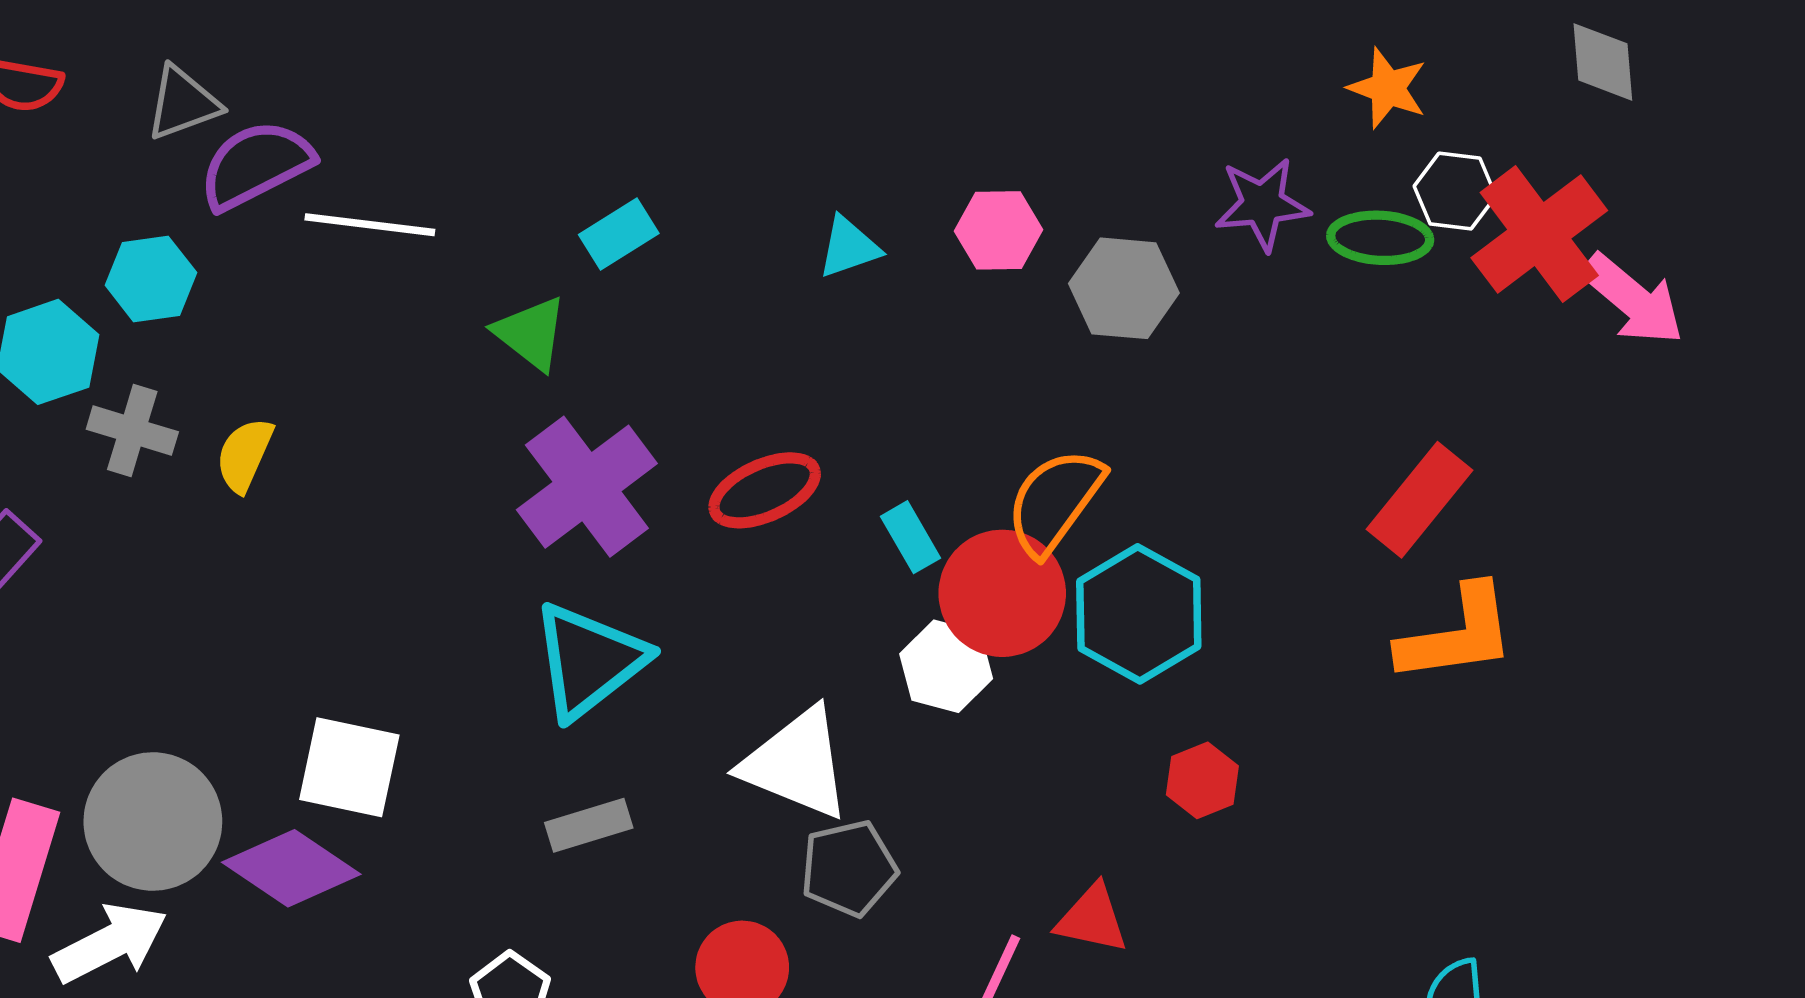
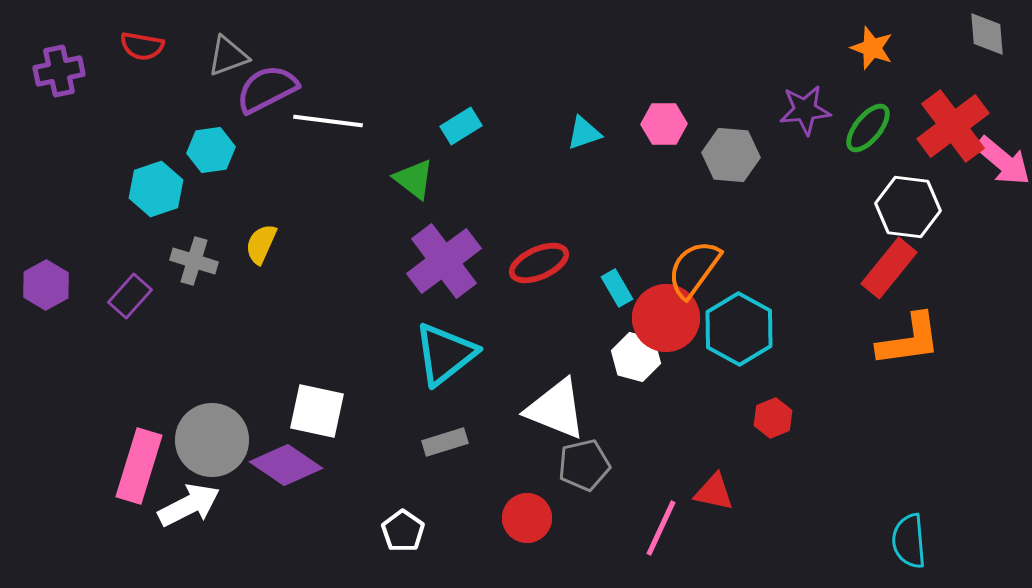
white hexagon: (1455, 191) -> (908, 207), moved, size x1.5
green ellipse: (1380, 238) -> (868, 128), turned -54
gray cross: (132, 431) -> (194, 261), moved

